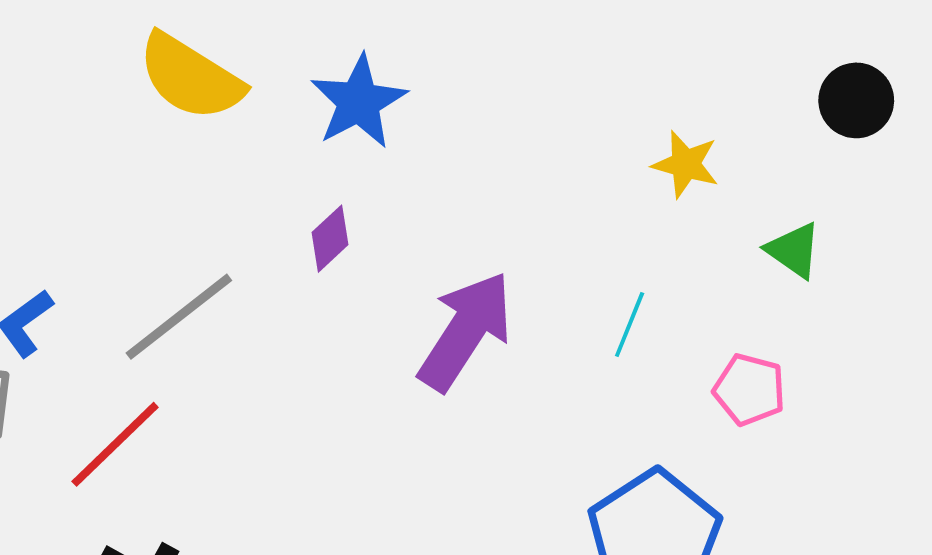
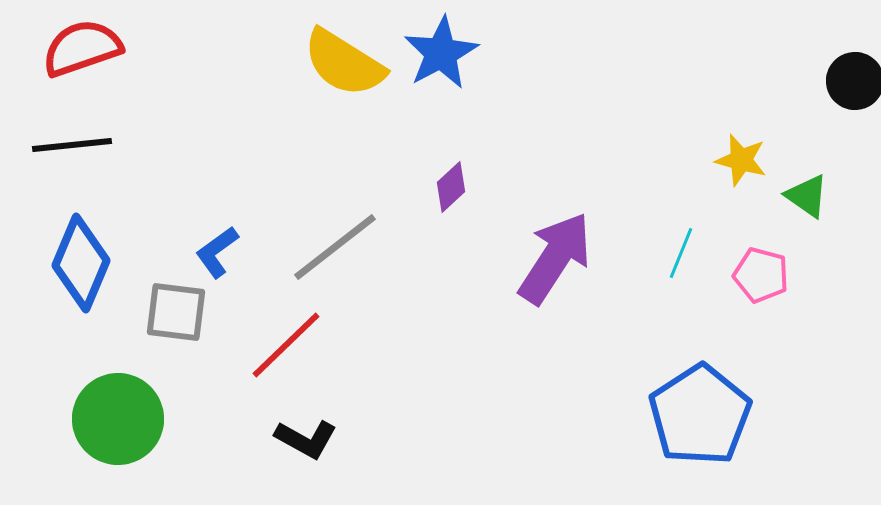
blue star: (359, 102) -> (441, 53), moved
yellow star: (686, 164) -> (741, 160), moved
pink pentagon: (749, 390) -> (761, 275), moved

